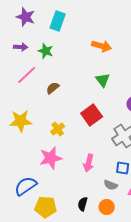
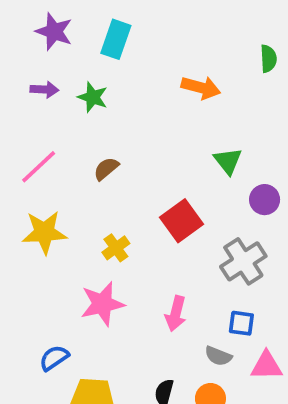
pink line: (27, 75) -> (39, 167), moved
green triangle: (103, 80) -> (228, 161), moved
blue semicircle: (26, 186) -> (54, 358), size x0.7

